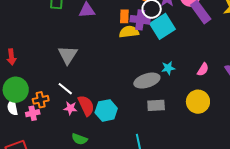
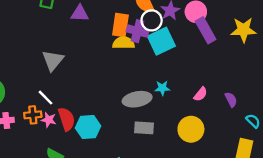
orange rectangle: (124, 16) -> (120, 25), size x1.5
orange cross: (41, 100) -> (33, 115), moved

